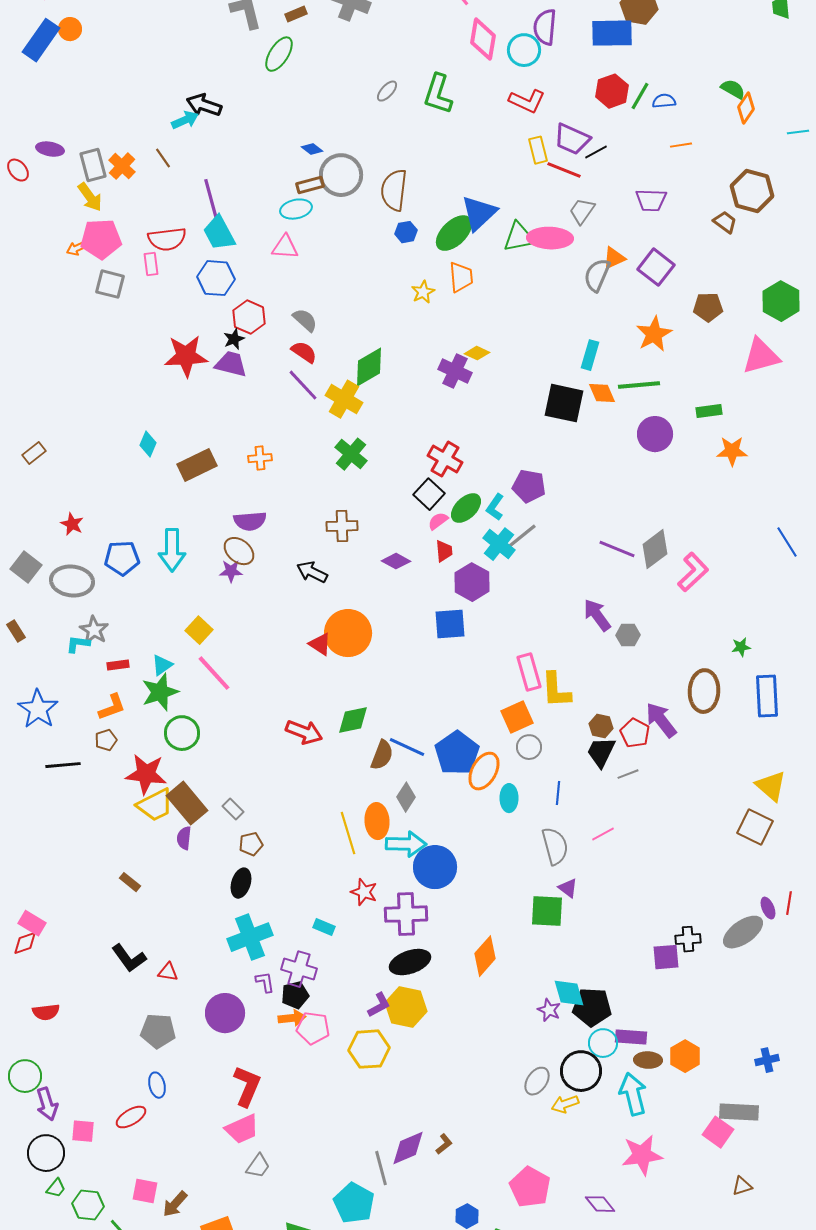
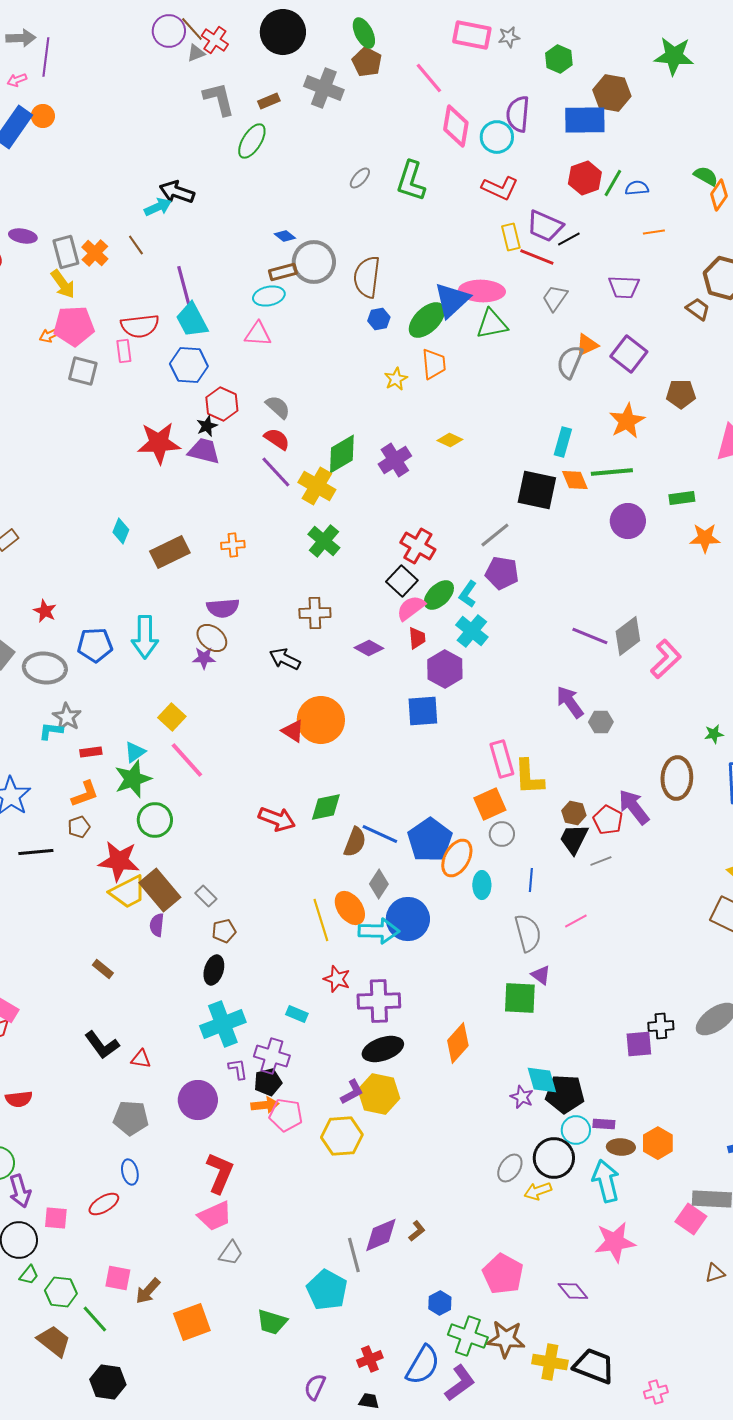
pink ellipse: (550, 238) -> (482, 291), moved
purple cross: (455, 371) -> (395, 460), moved, turned 32
pink semicircle: (438, 521) -> (411, 608), size x1.4
gray line: (522, 536) -> (495, 535), moved
orange ellipse: (377, 821) -> (350, 908), turned -32
blue circle: (435, 867) -> (408, 919), moved
purple rectangle: (631, 1037) -> (604, 1124), size x0.7

